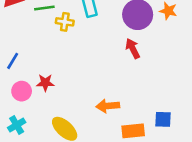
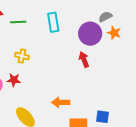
yellow cross: (65, 22) -> (22, 56), moved

